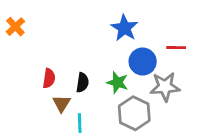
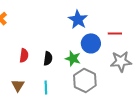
gray star: (165, 87) -> (121, 61), moved
brown triangle: (62, 103) -> (18, 85), moved

